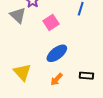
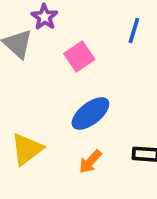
yellow triangle: (22, 72) -> (27, 149), turned 36

